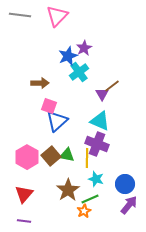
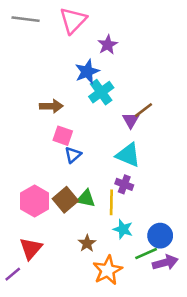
purple star: (84, 48) -> (108, 45), moved
blue triangle: (57, 121) -> (73, 155), size x0.6
purple cross: (97, 144) -> (124, 184), size x0.6
brown star: (68, 190) -> (87, 243), size x0.6
green line: (90, 199) -> (146, 254), moved
purple arrow: (129, 205) -> (165, 263), turned 36
orange star: (84, 211) -> (108, 270), size x1.6
purple line: (24, 221) -> (13, 274), moved, turned -48

